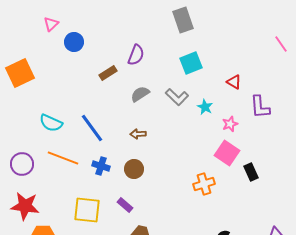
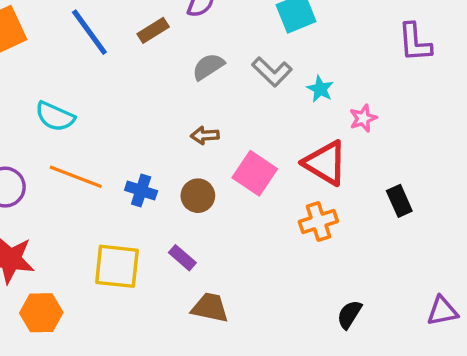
red triangle: (234, 82) -> (325, 163), moved, size x1.8
purple L-shape: (260, 107) -> (415, 42), moved
blue line: (92, 128) -> (89, 32), moved
pink square: (227, 153) -> (255, 173), moved

